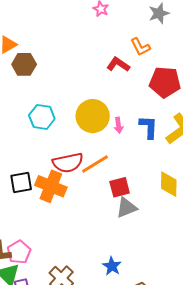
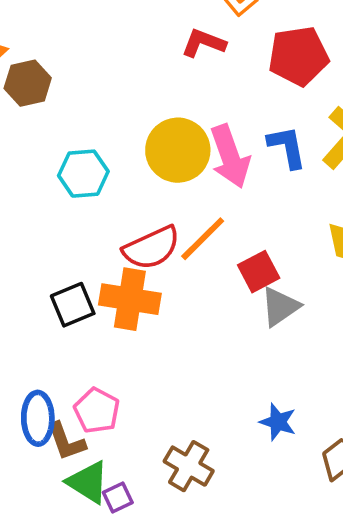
pink arrow: (118, 125) -> (230, 156), size x2.0
pink pentagon: (19, 252) -> (97, 411), moved

